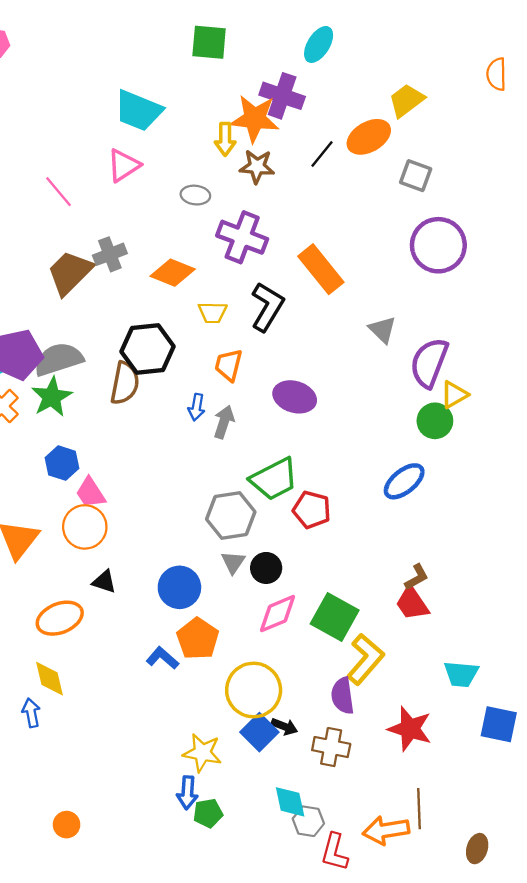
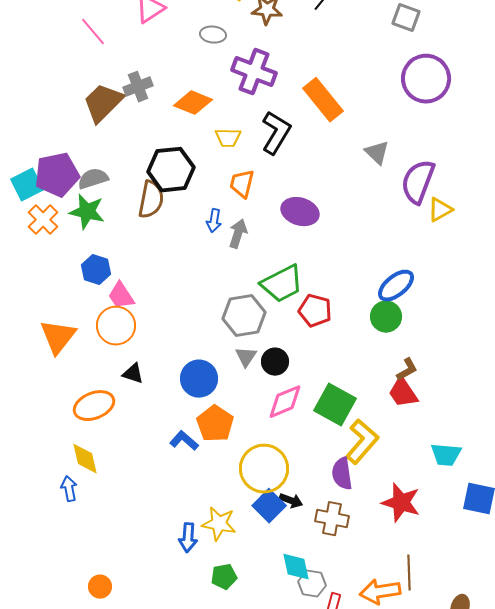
gray semicircle: (59, 359) -> (93, 179), size x0.7
green star: (52, 397) -> (87, 212), turned -30
green circle: (435, 421) -> (386, 317), moved
blue arrow: (187, 793) -> (188, 538), moved

